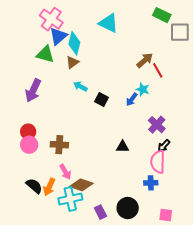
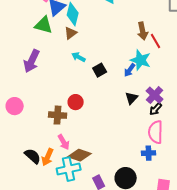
brown arrow: (145, 60) -> (143, 31), turned 120
cyan star: (143, 89) -> (141, 60), size x1.5
black square: (101, 99) -> (100, 70), turned 32
red circle: (28, 132) -> (76, 102), moved
pink circle: (29, 145) -> (15, 106), moved
black arrow: (164, 146) -> (156, 109), moved
black triangle: (123, 147) -> (132, 98), moved, turned -48

